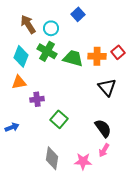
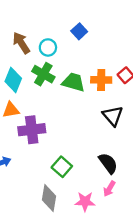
purple cross: (37, 99) -> (32, 130), size x1.6
green square: (59, 119) -> (62, 167), moved

